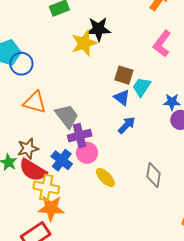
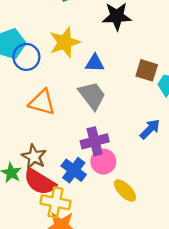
yellow star: (84, 43) -> (65, 42), moved
blue triangle: (122, 98) -> (95, 63), moved, turned -36
gray trapezoid: (67, 116) -> (92, 95), moved
brown star: (28, 149) -> (34, 157), turned -30

